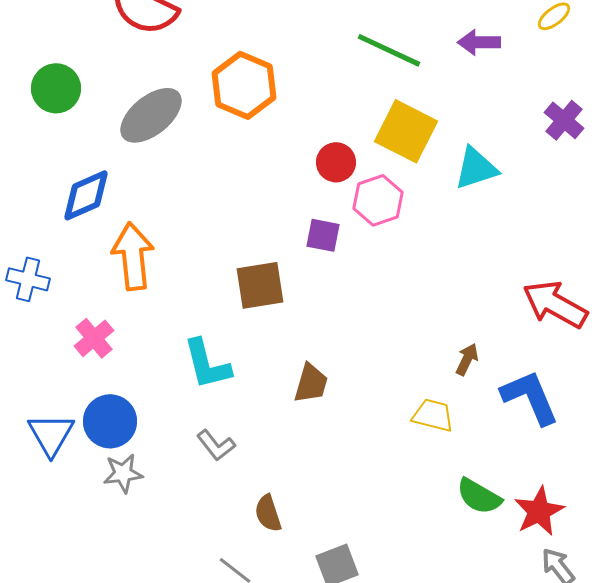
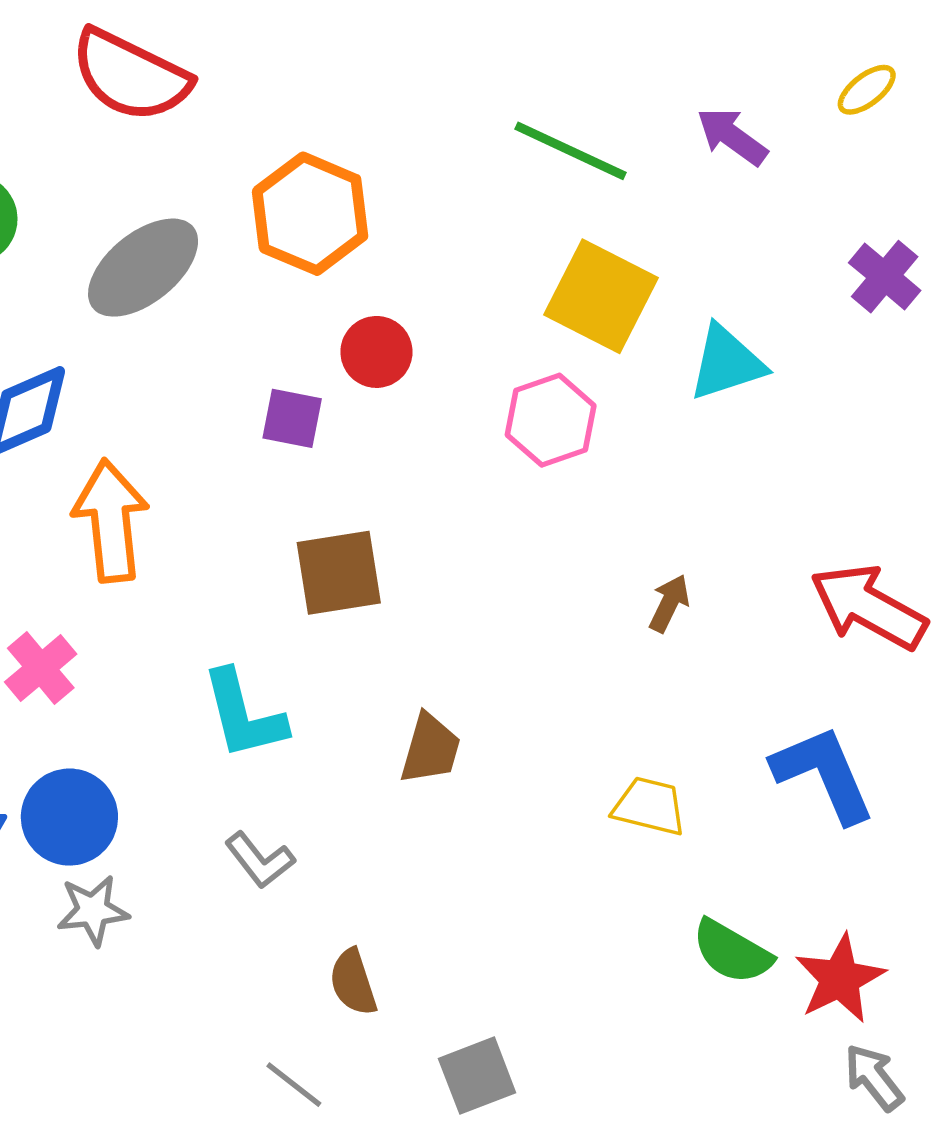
purple arrow: (479, 42) -> (732, 136), turned 36
red circle: (336, 162) -> (376, 352), moved
purple square: (323, 235) -> (292, 418), moved
brown arrow: (467, 359) -> (669, 603), moved

